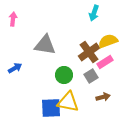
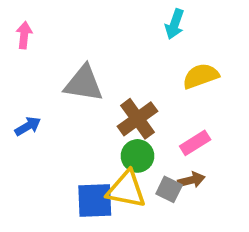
brown cross: (89, 52) -> (137, 119), moved
pink rectangle: (105, 62) -> (195, 143), moved
green circle: (64, 75) -> (137, 156), moved
gray square: (91, 76) -> (169, 189), moved, turned -32

